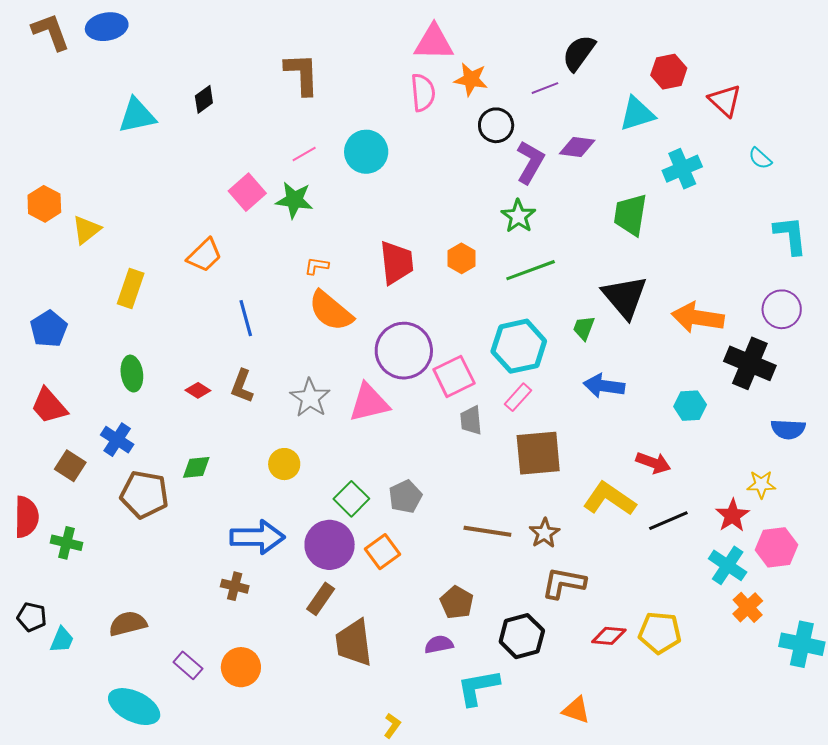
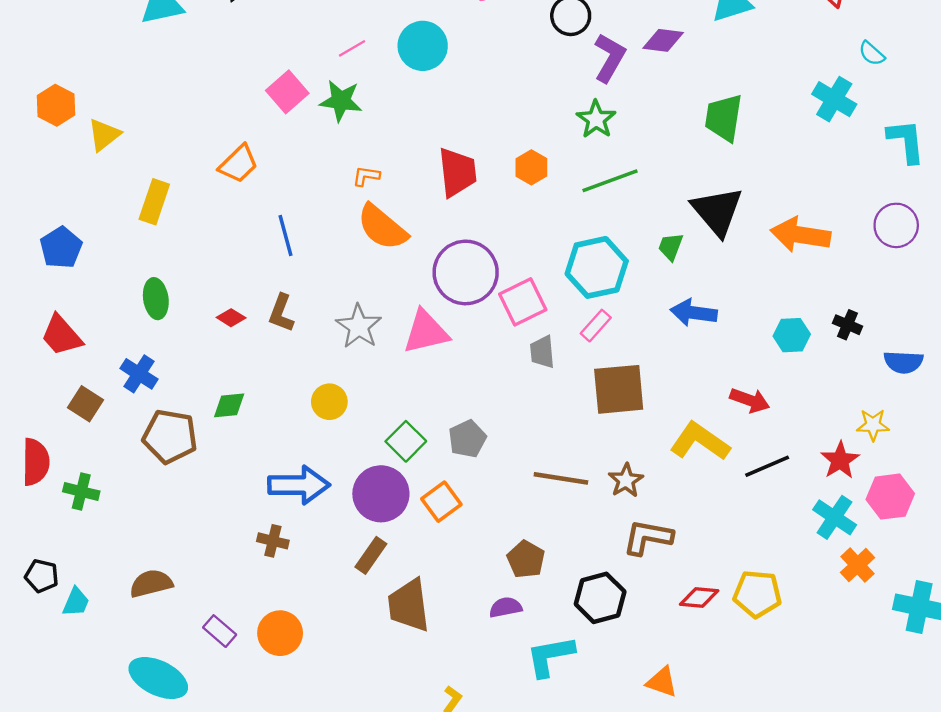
cyan cross: (682, 169) -> (834, 99), moved, turned -36
black cross: (750, 363) -> (848, 325), moved, size x0.5

